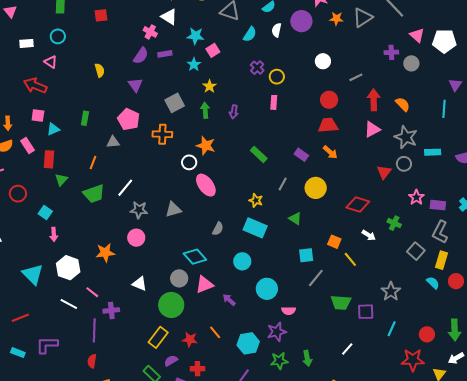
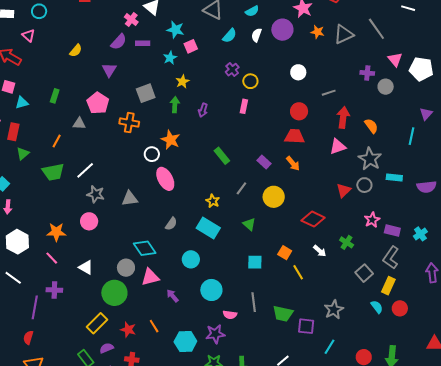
yellow semicircle: (100, 70) -> (76, 51), turned 48
gray line: (316, 278) -> (254, 302), moved, turned -54
pink line: (92, 292) -> (52, 258), moved

